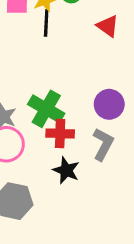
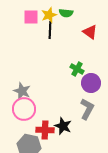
green cross: (46, 109) -> (77, 69), moved, size x0.6
red cross: (60, 133) -> (45, 130), moved

